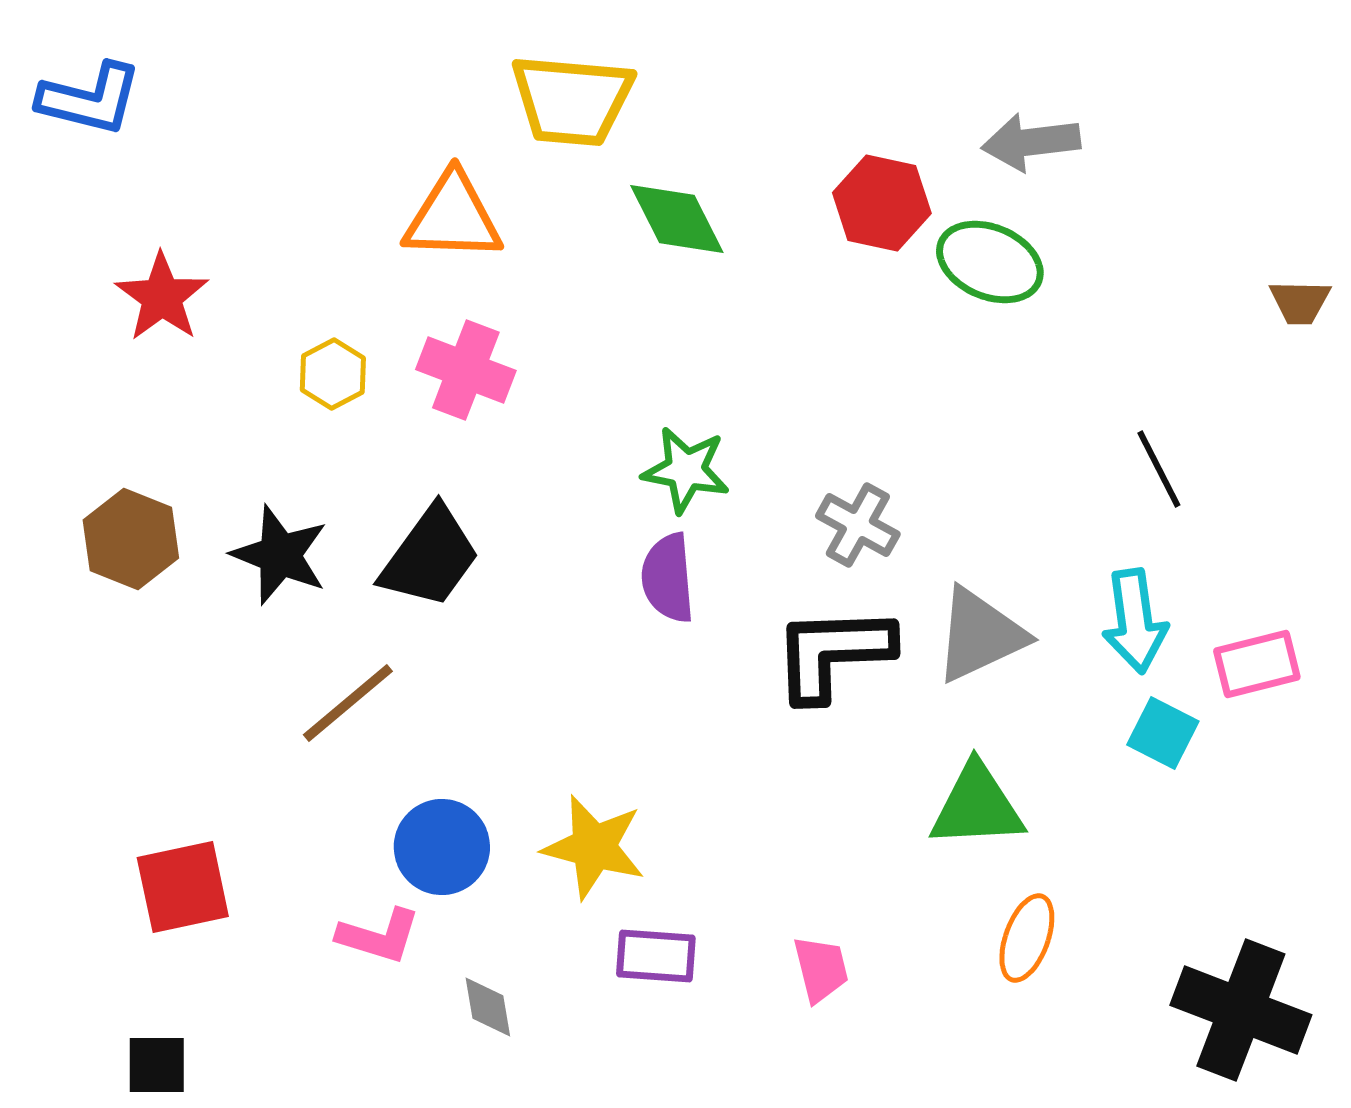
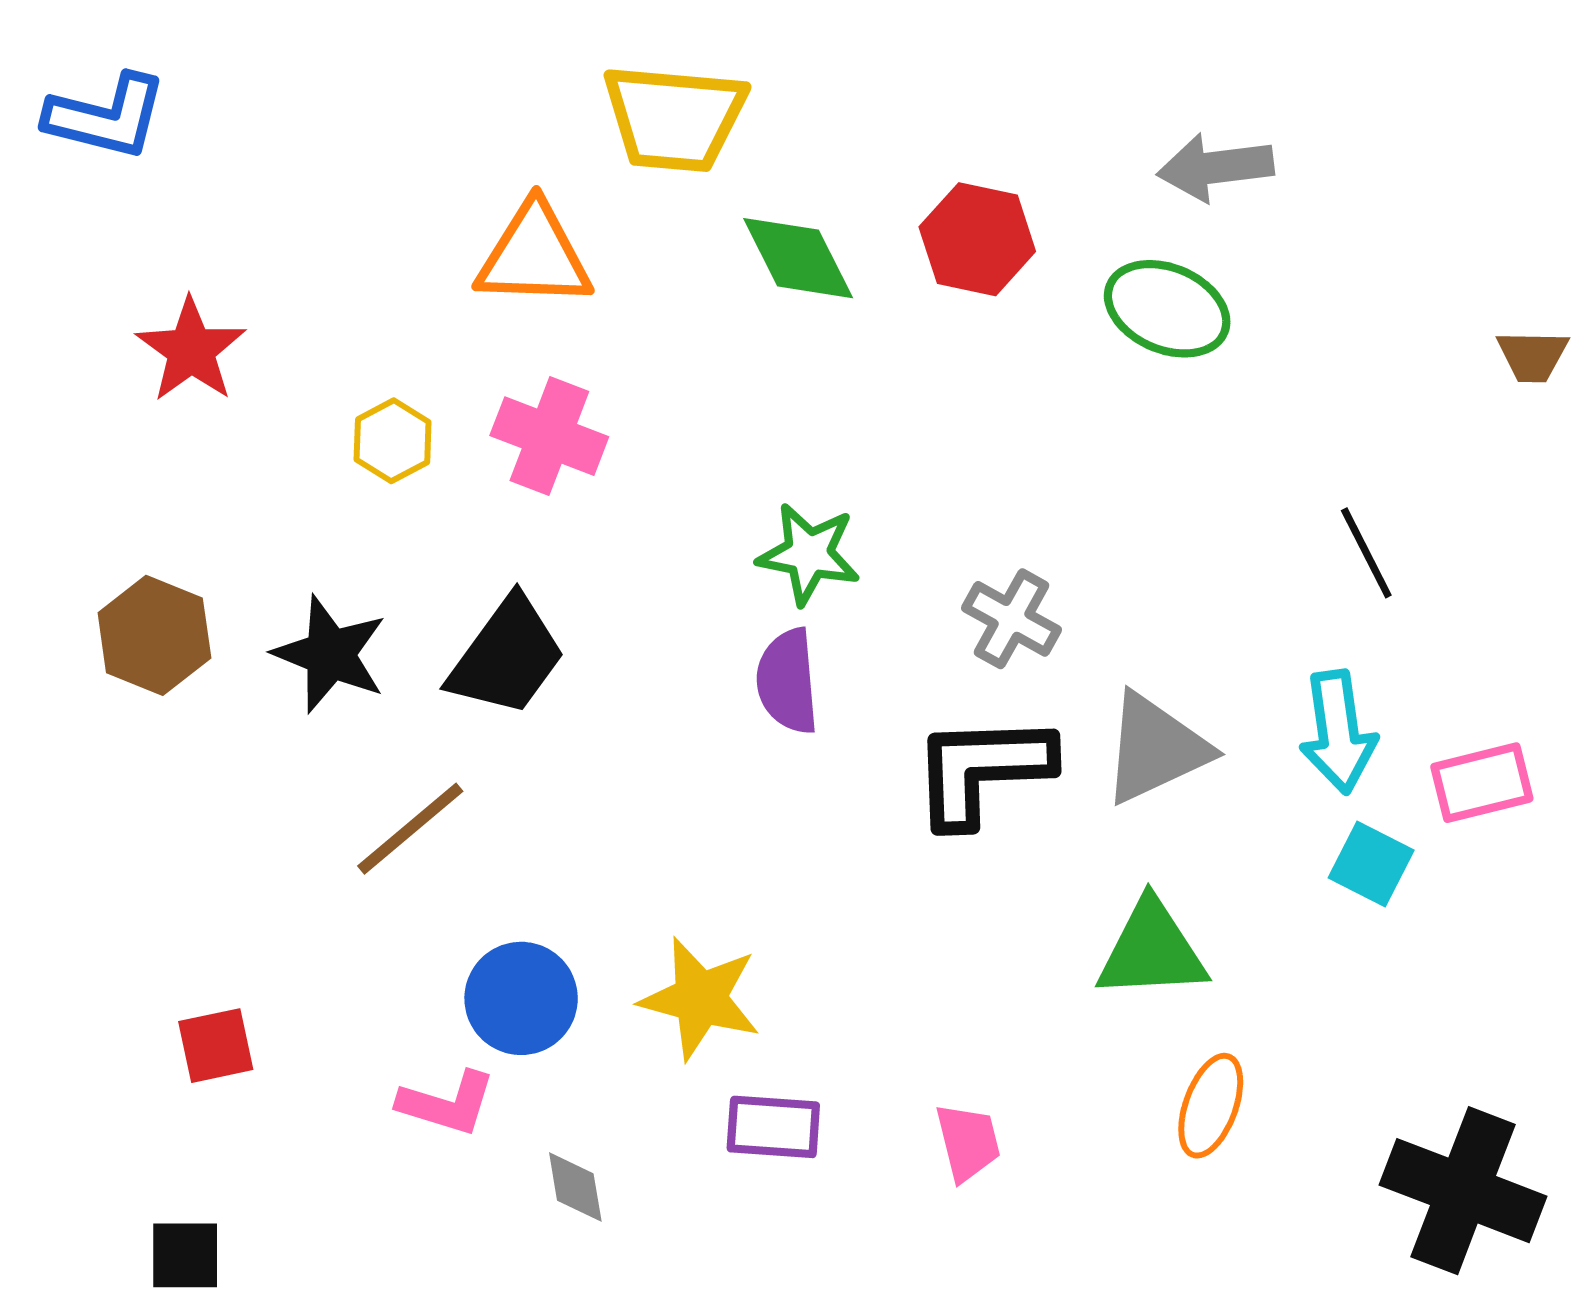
red hexagon: (882, 203) -> (977, 239), moved
red square: (183, 887) -> (216, 1046), size x0.7

